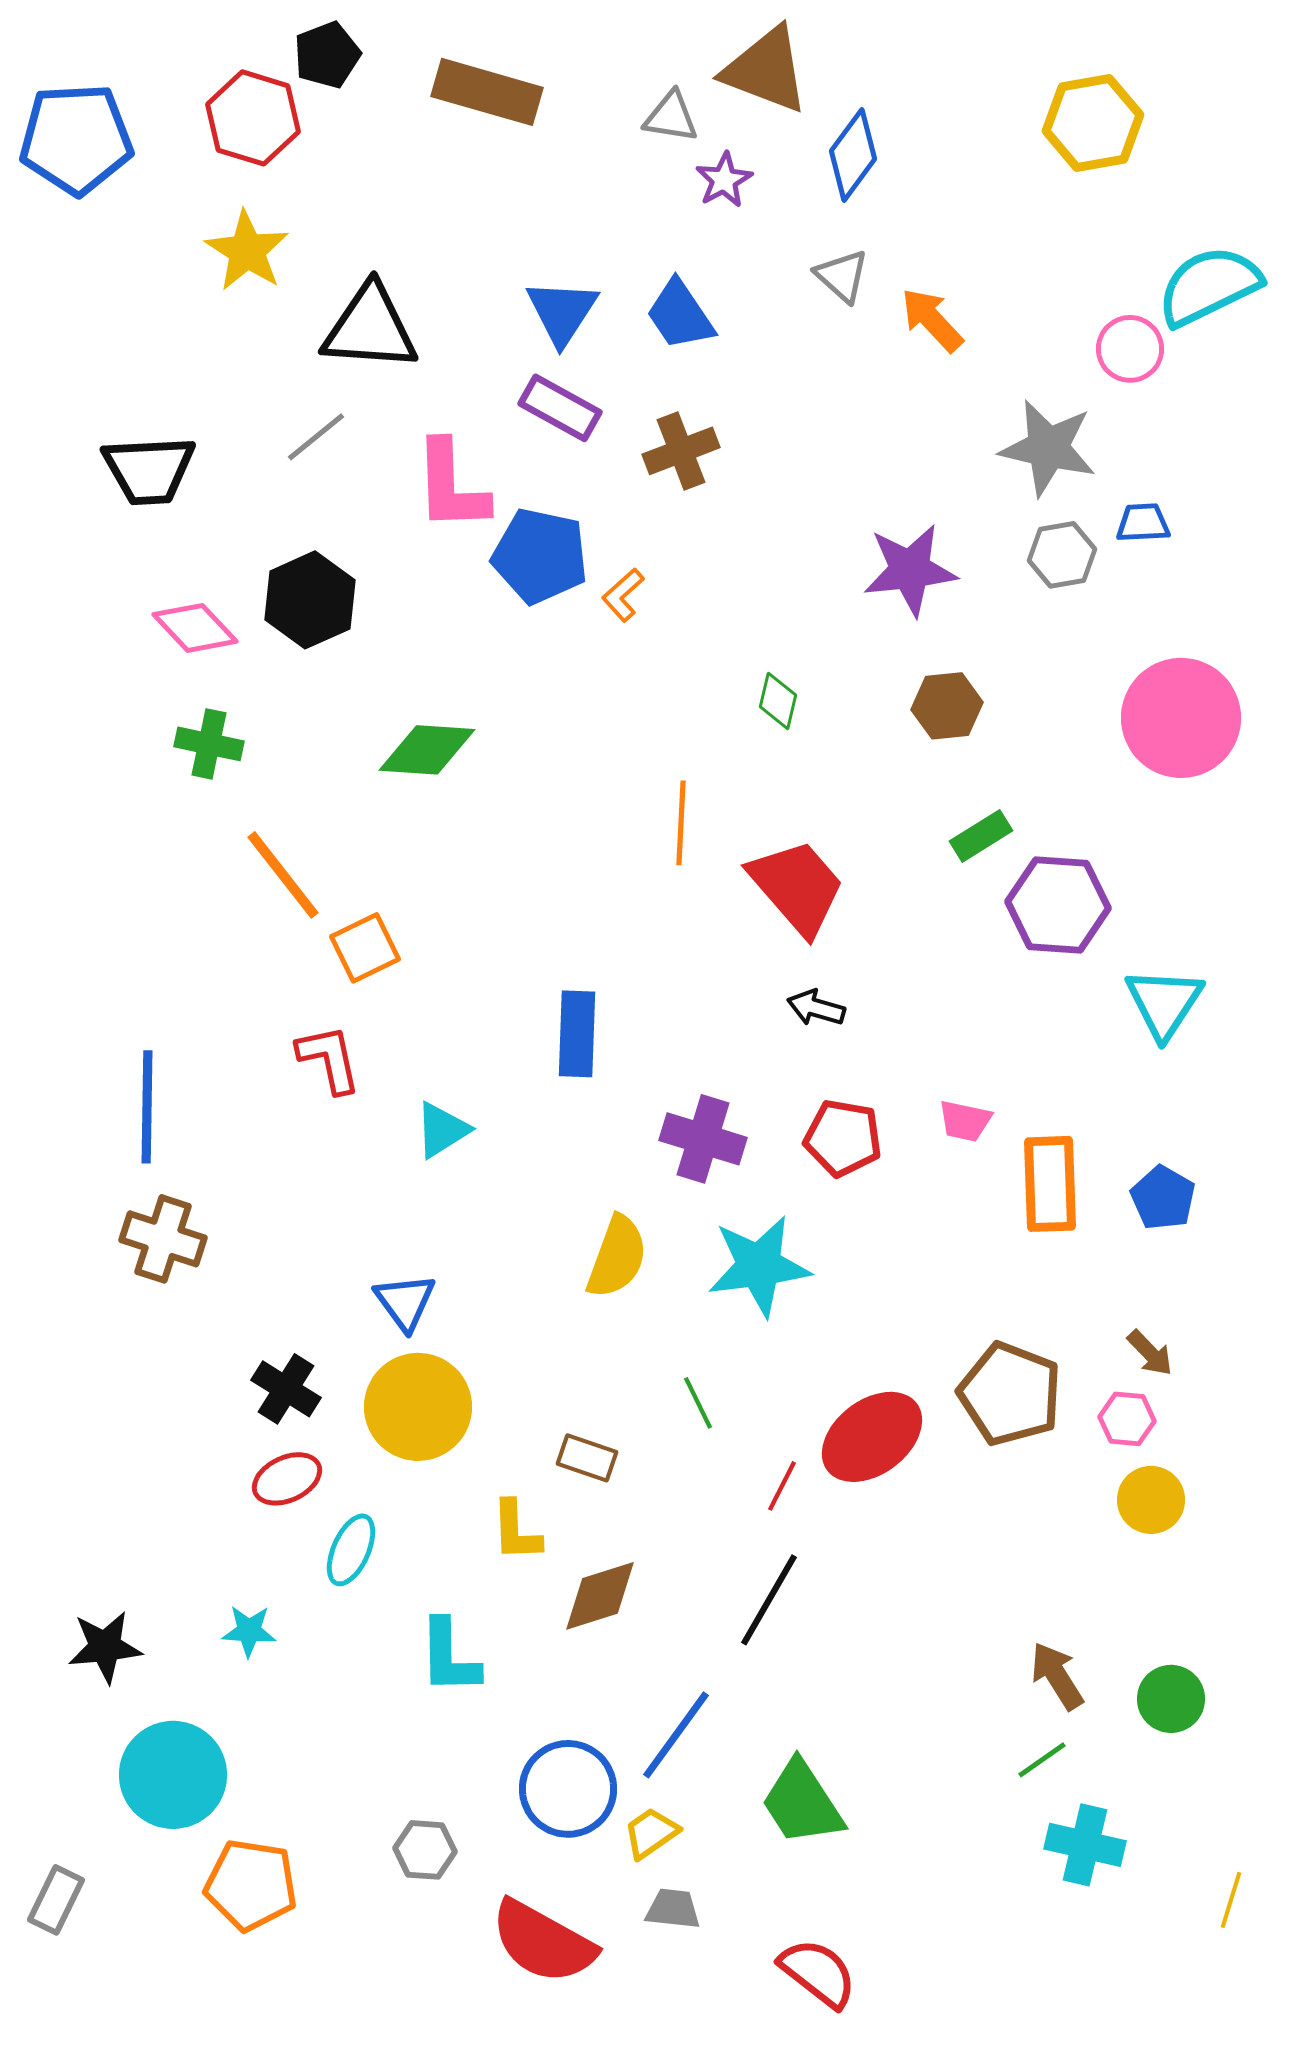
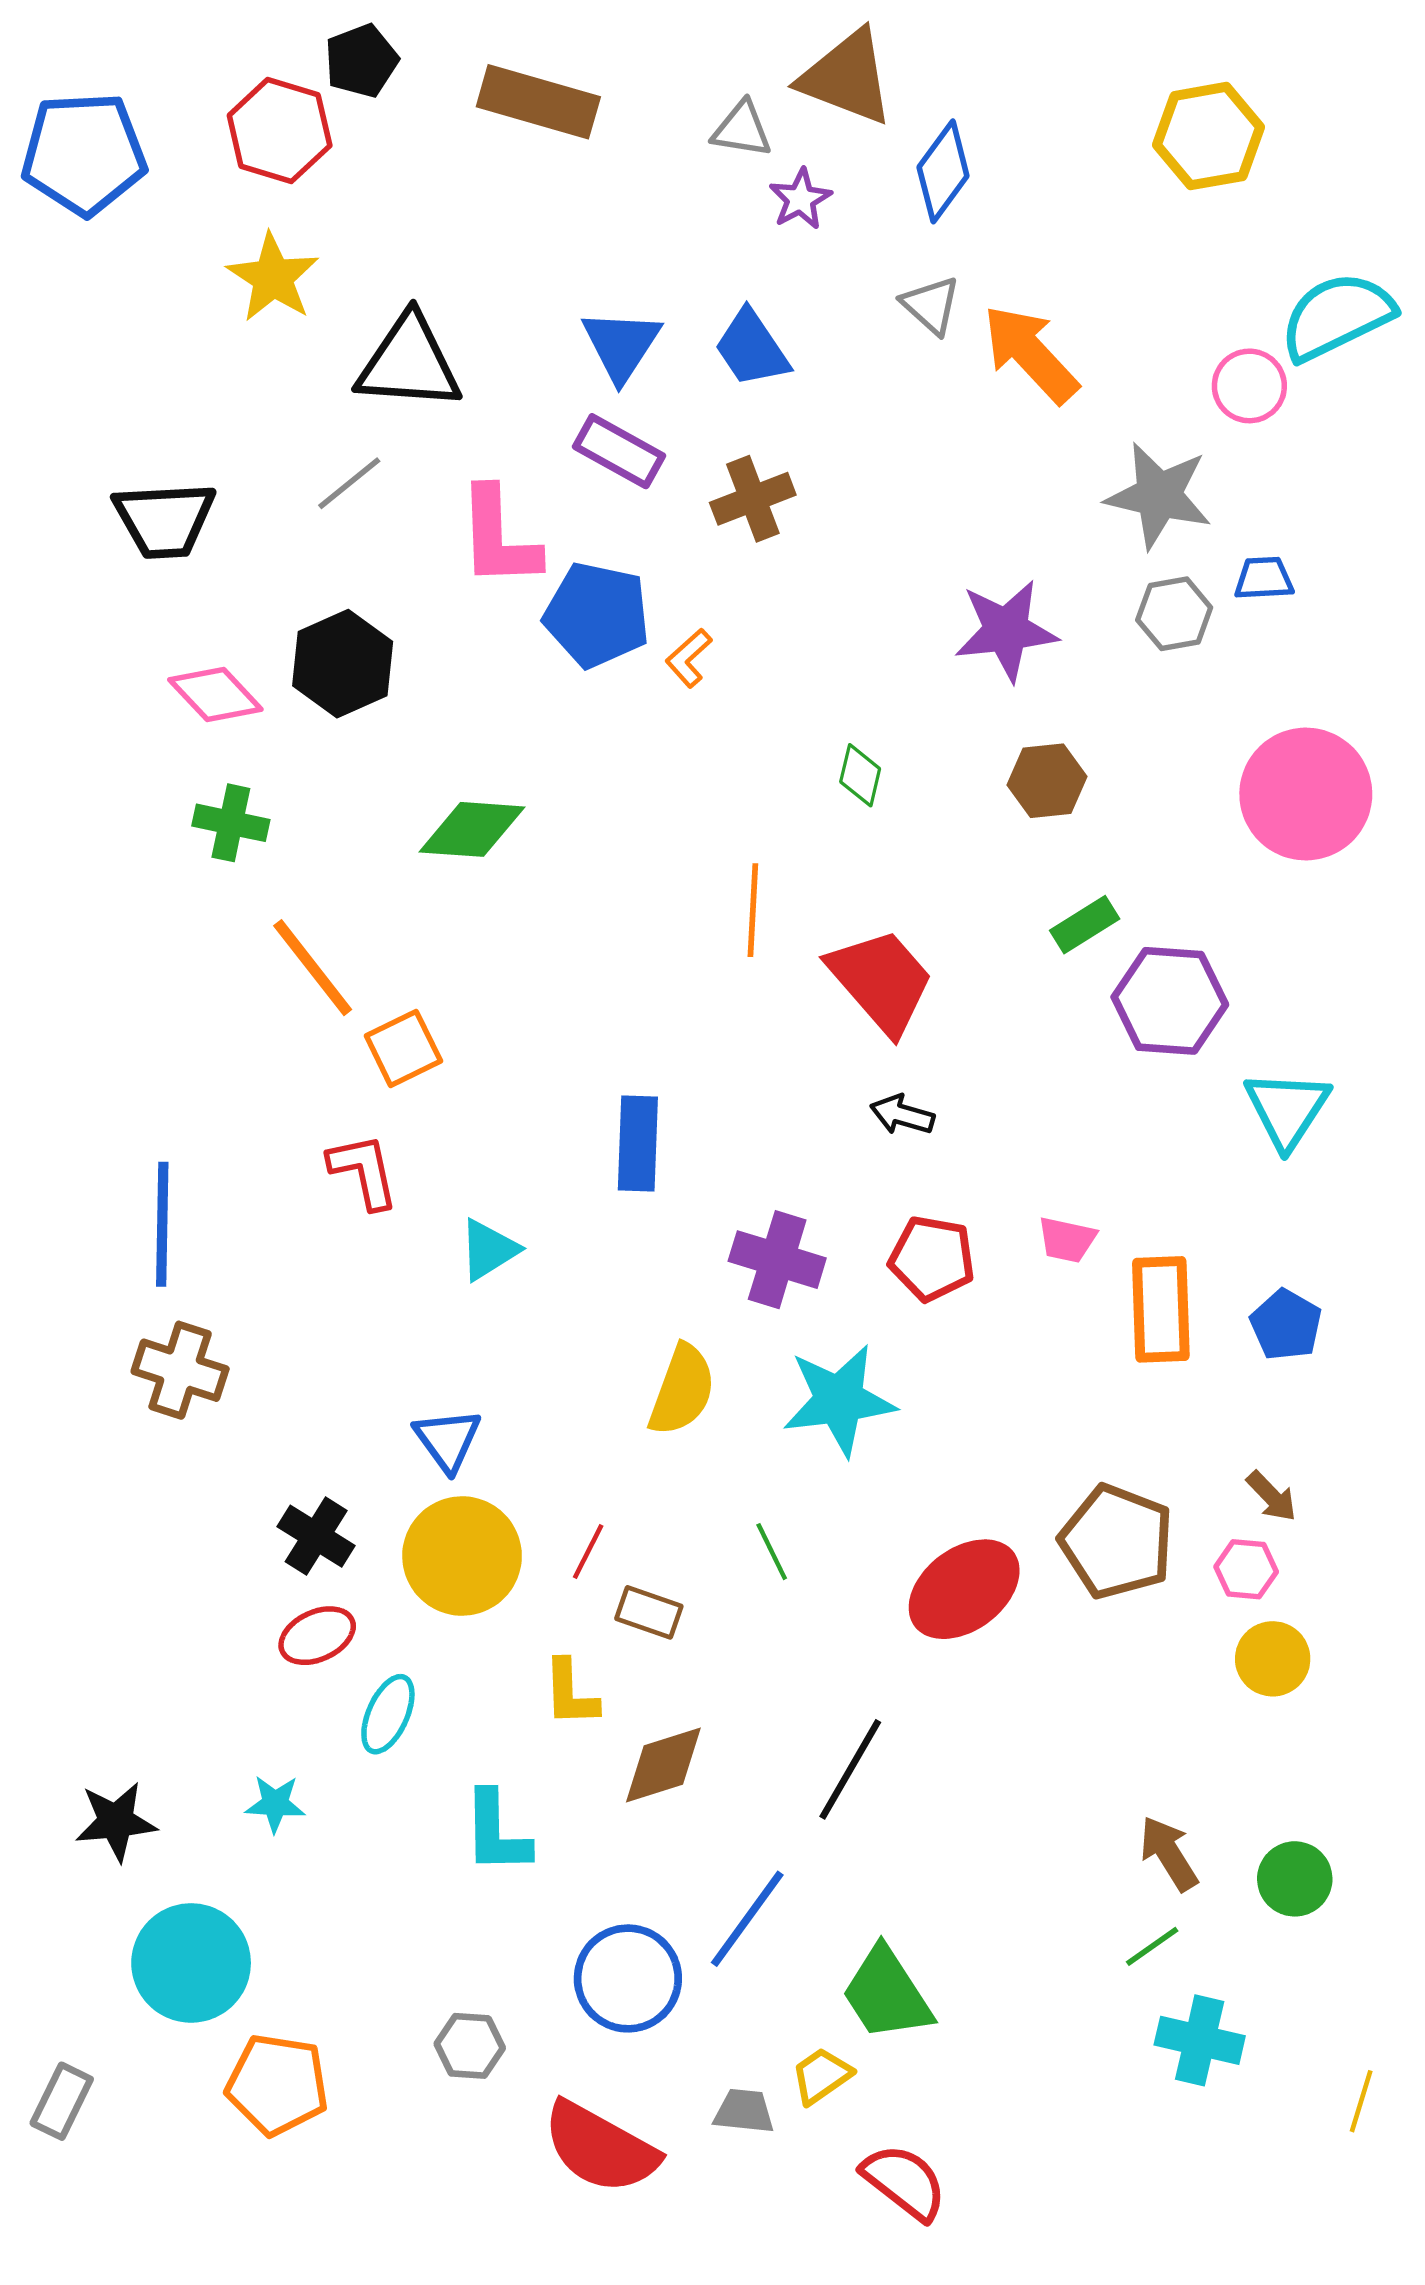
orange arrow: (932, 320) -> (1030, 354), size x1.4
red line: (782, 1486) -> (588, 1552), moved
yellow trapezoid: (651, 1833) -> (821, 2076), moved

